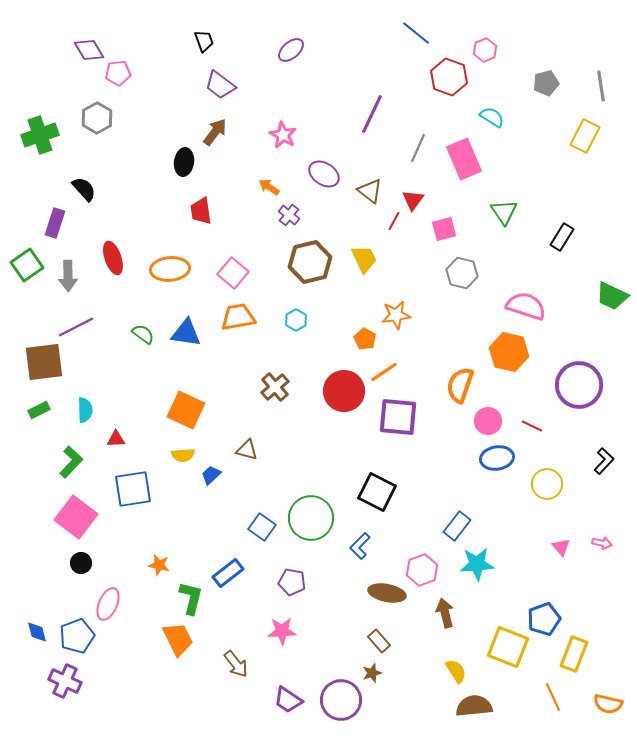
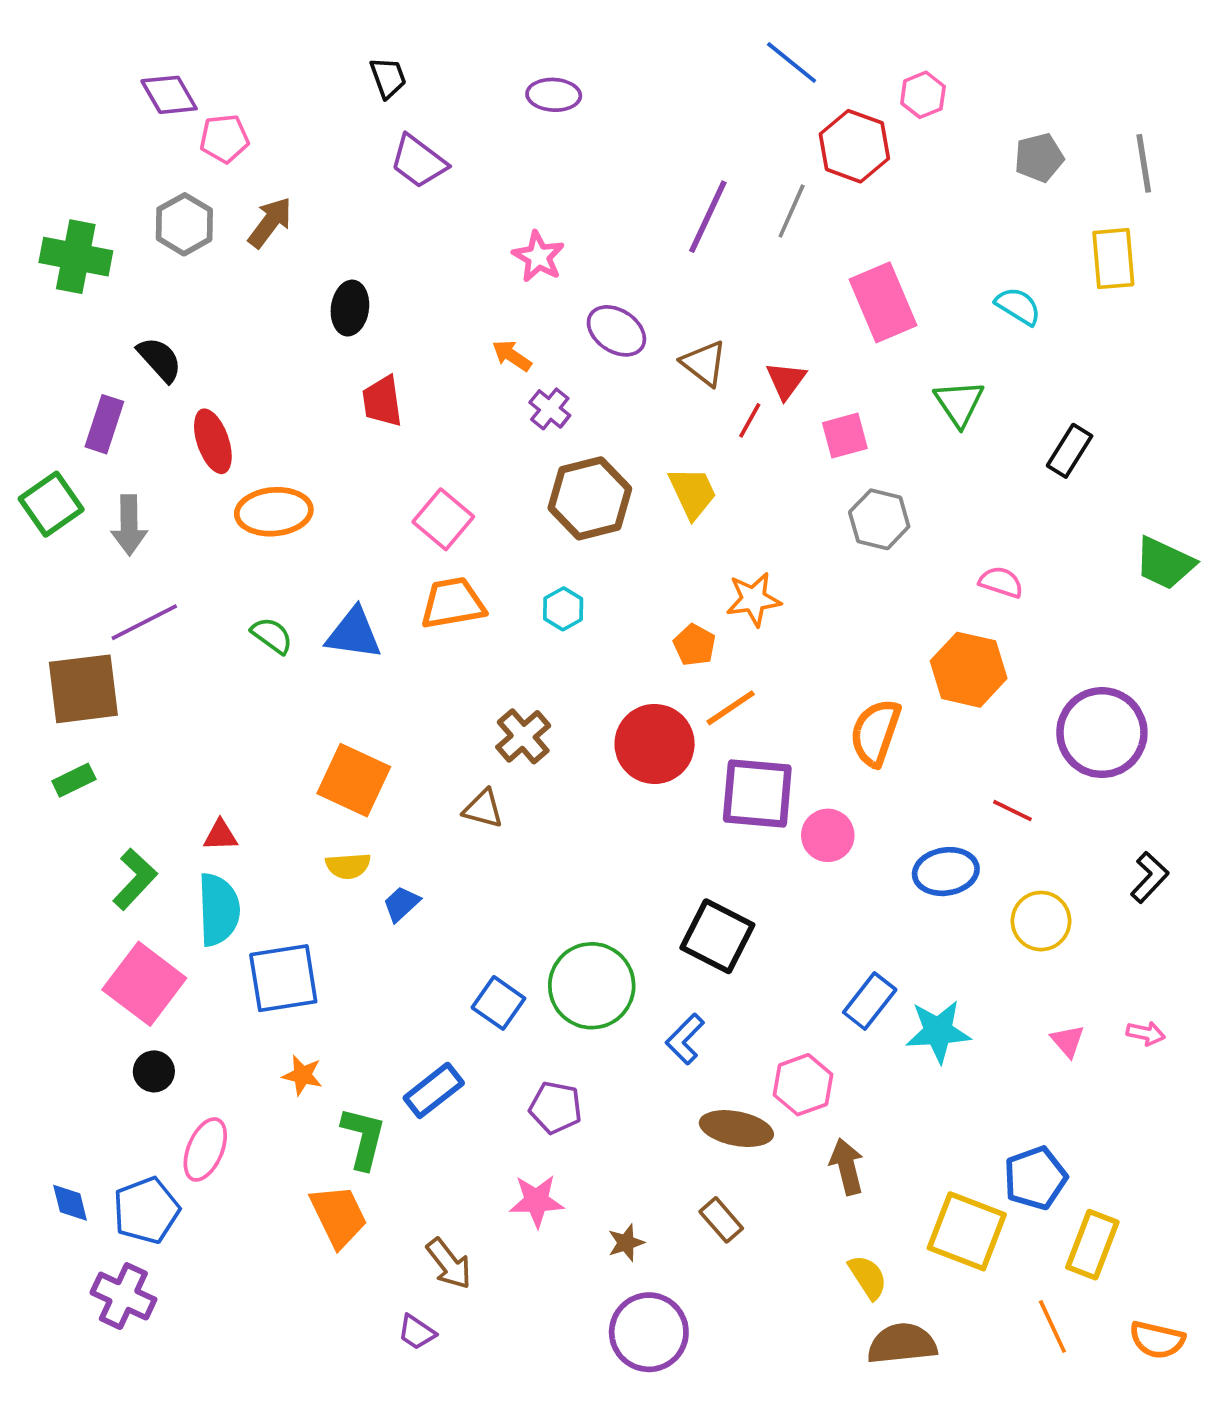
purple ellipse: (291, 50) -> (554, 95), turned 44
cyan semicircle: (492, 117) -> (1018, 306), moved
brown arrow: (215, 132) -> (270, 222), moved
green cross: (40, 135) -> (76, 257), turned 30
yellow rectangle: (585, 136) -> (1113, 259), turned -32
gray line: (418, 148) -> (792, 211), moved
red ellipse: (113, 258) -> (213, 441), moved
orange ellipse: (170, 269) -> (274, 512), moved
pink semicircle: (526, 306) -> (1001, 582), size x0.6
cyan semicircle: (85, 410) -> (219, 910), moved, size x1.5
pink circle: (488, 421) -> (828, 835), moved
brown triangle: (247, 450) -> (483, 809), moved
blue square: (133, 489) -> (283, 978), moved
cyan star: (477, 564) -> (938, 1031), moved
brown star: (372, 673) -> (626, 1243), moved
purple trapezoid: (288, 700) -> (417, 1332), moved, size x0.7

